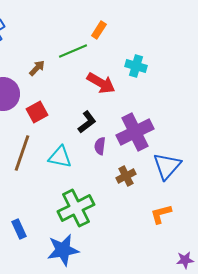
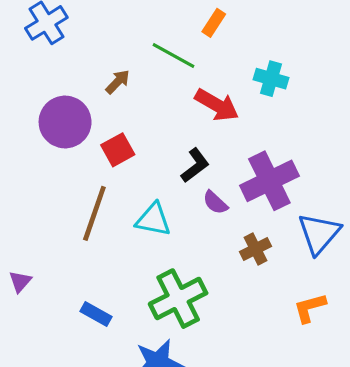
green line: (73, 51) -> (173, 55), turned 52
purple semicircle: (100, 146) -> (215, 203), turned -54
blue rectangle: (19, 229) -> (96, 314), moved, turned -36

